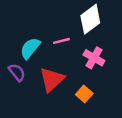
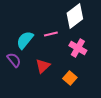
red triangle: (52, 79) -> (43, 66), size x0.7

